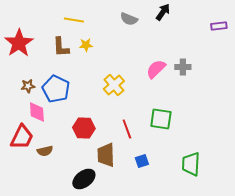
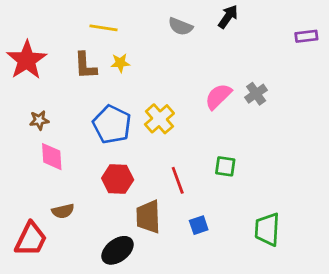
gray cross: (183, 67) -> (256, 94), turned -35
blue pentagon: (56, 89) -> (112, 124), moved
green square: (161, 119) -> (225, 166), size x0.7
red trapezoid: (22, 137) -> (31, 239), moved

